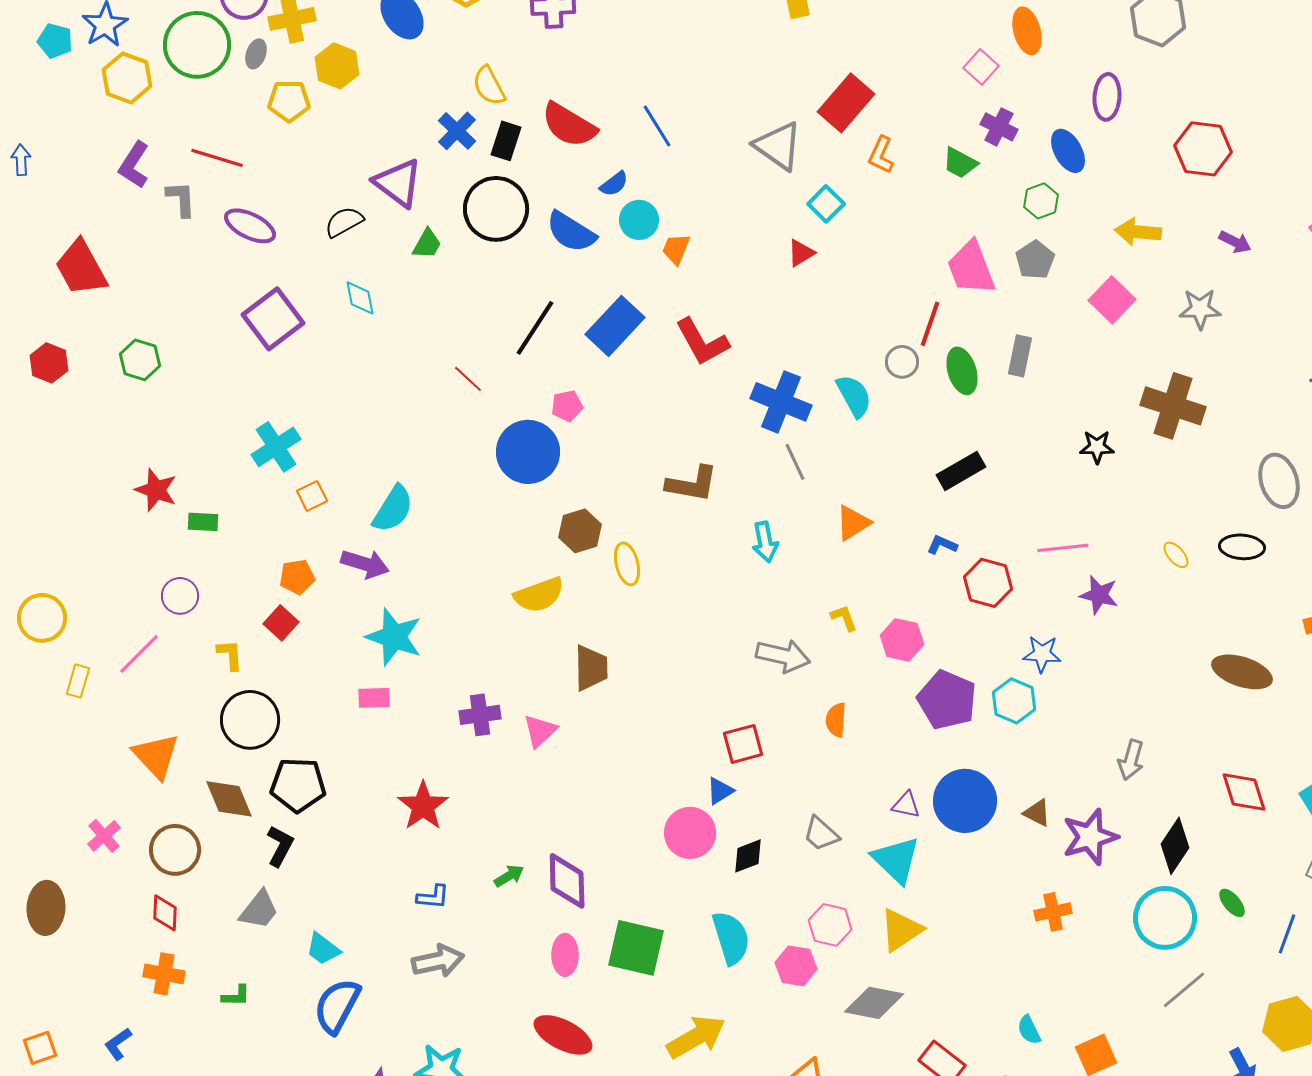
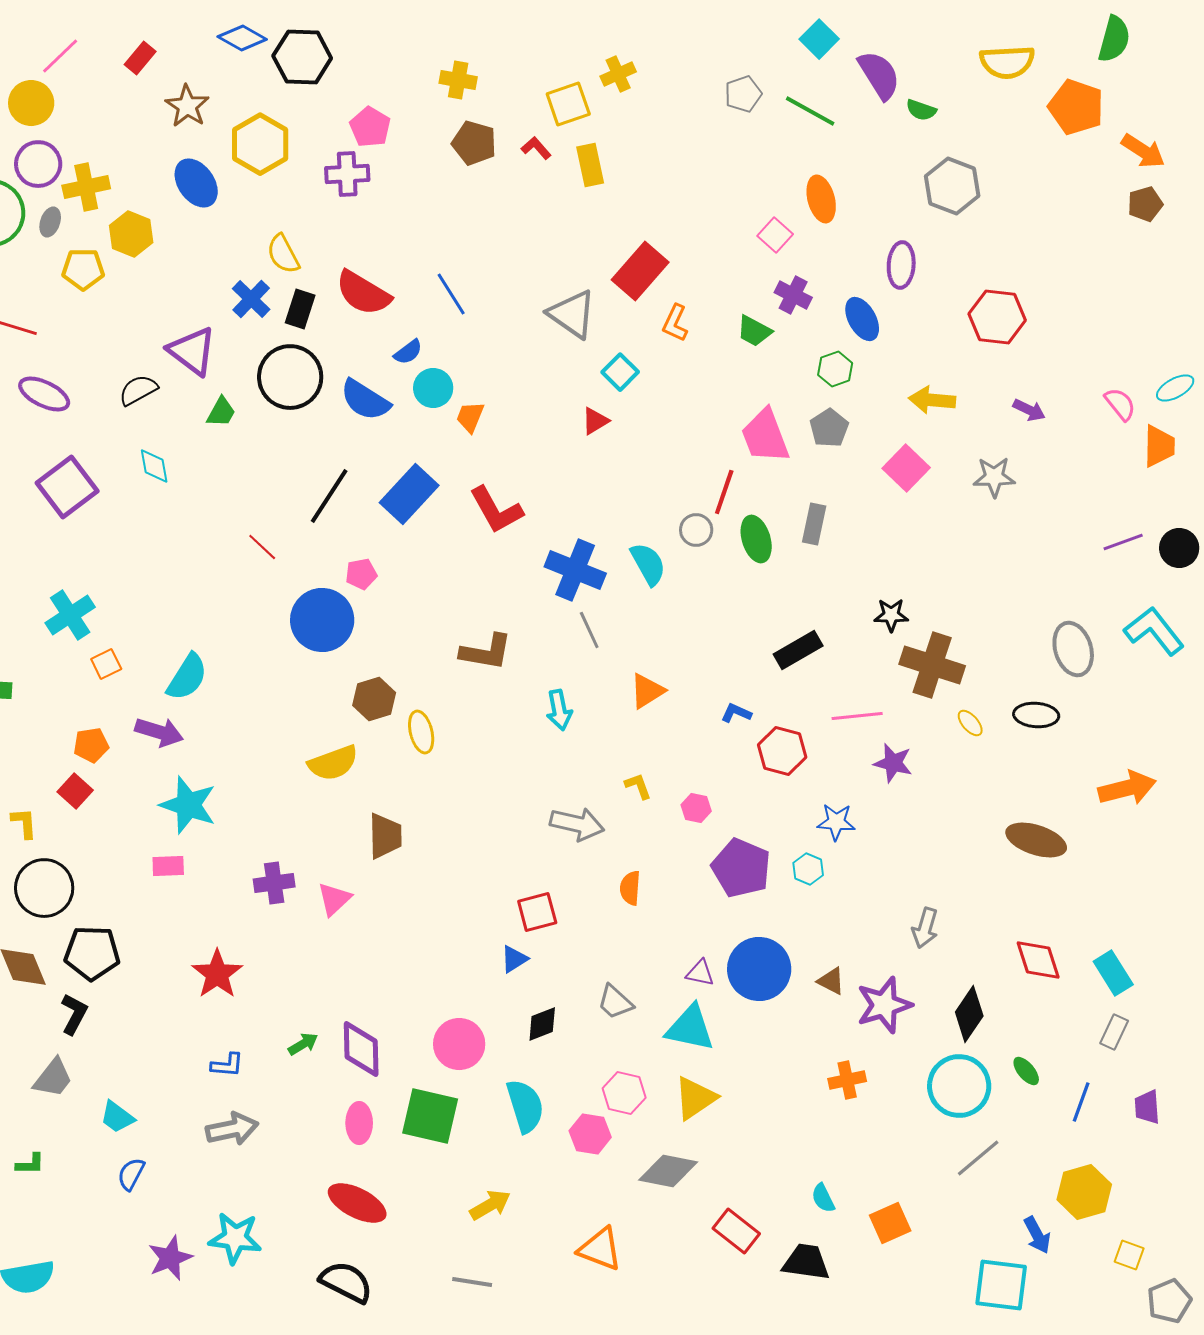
brown cross: (1173, 406) -> (932, 665), moved
black rectangle: (961, 471) -> (798, 650), moved
pink hexagon: (902, 640) -> (696, 808), size x0.7
cyan hexagon: (1014, 701) -> (808, 869), size x0.7
pink circle: (690, 833) -> (459, 1044), moved
cyan triangle: (896, 860) -> (690, 1028), turned -32
blue semicircle: (337, 1006) -> (131, 1174), size x0.6
yellow arrow: (696, 1037) -> (490, 1205), size x0.7

